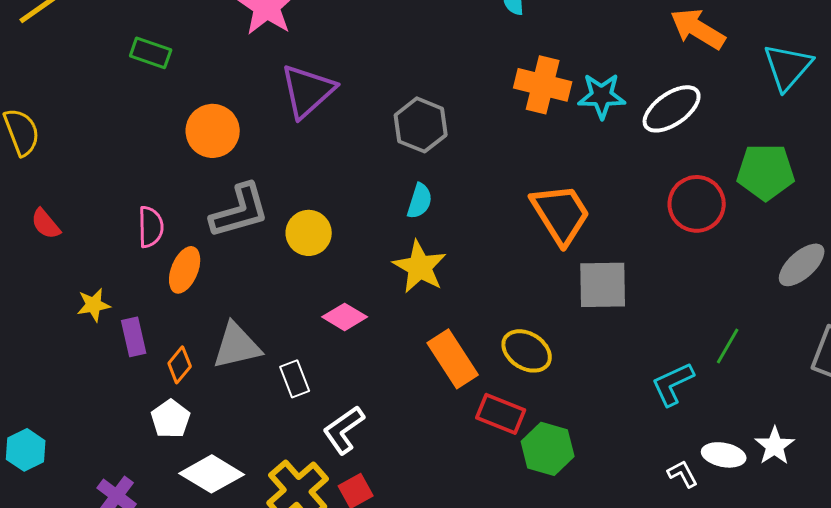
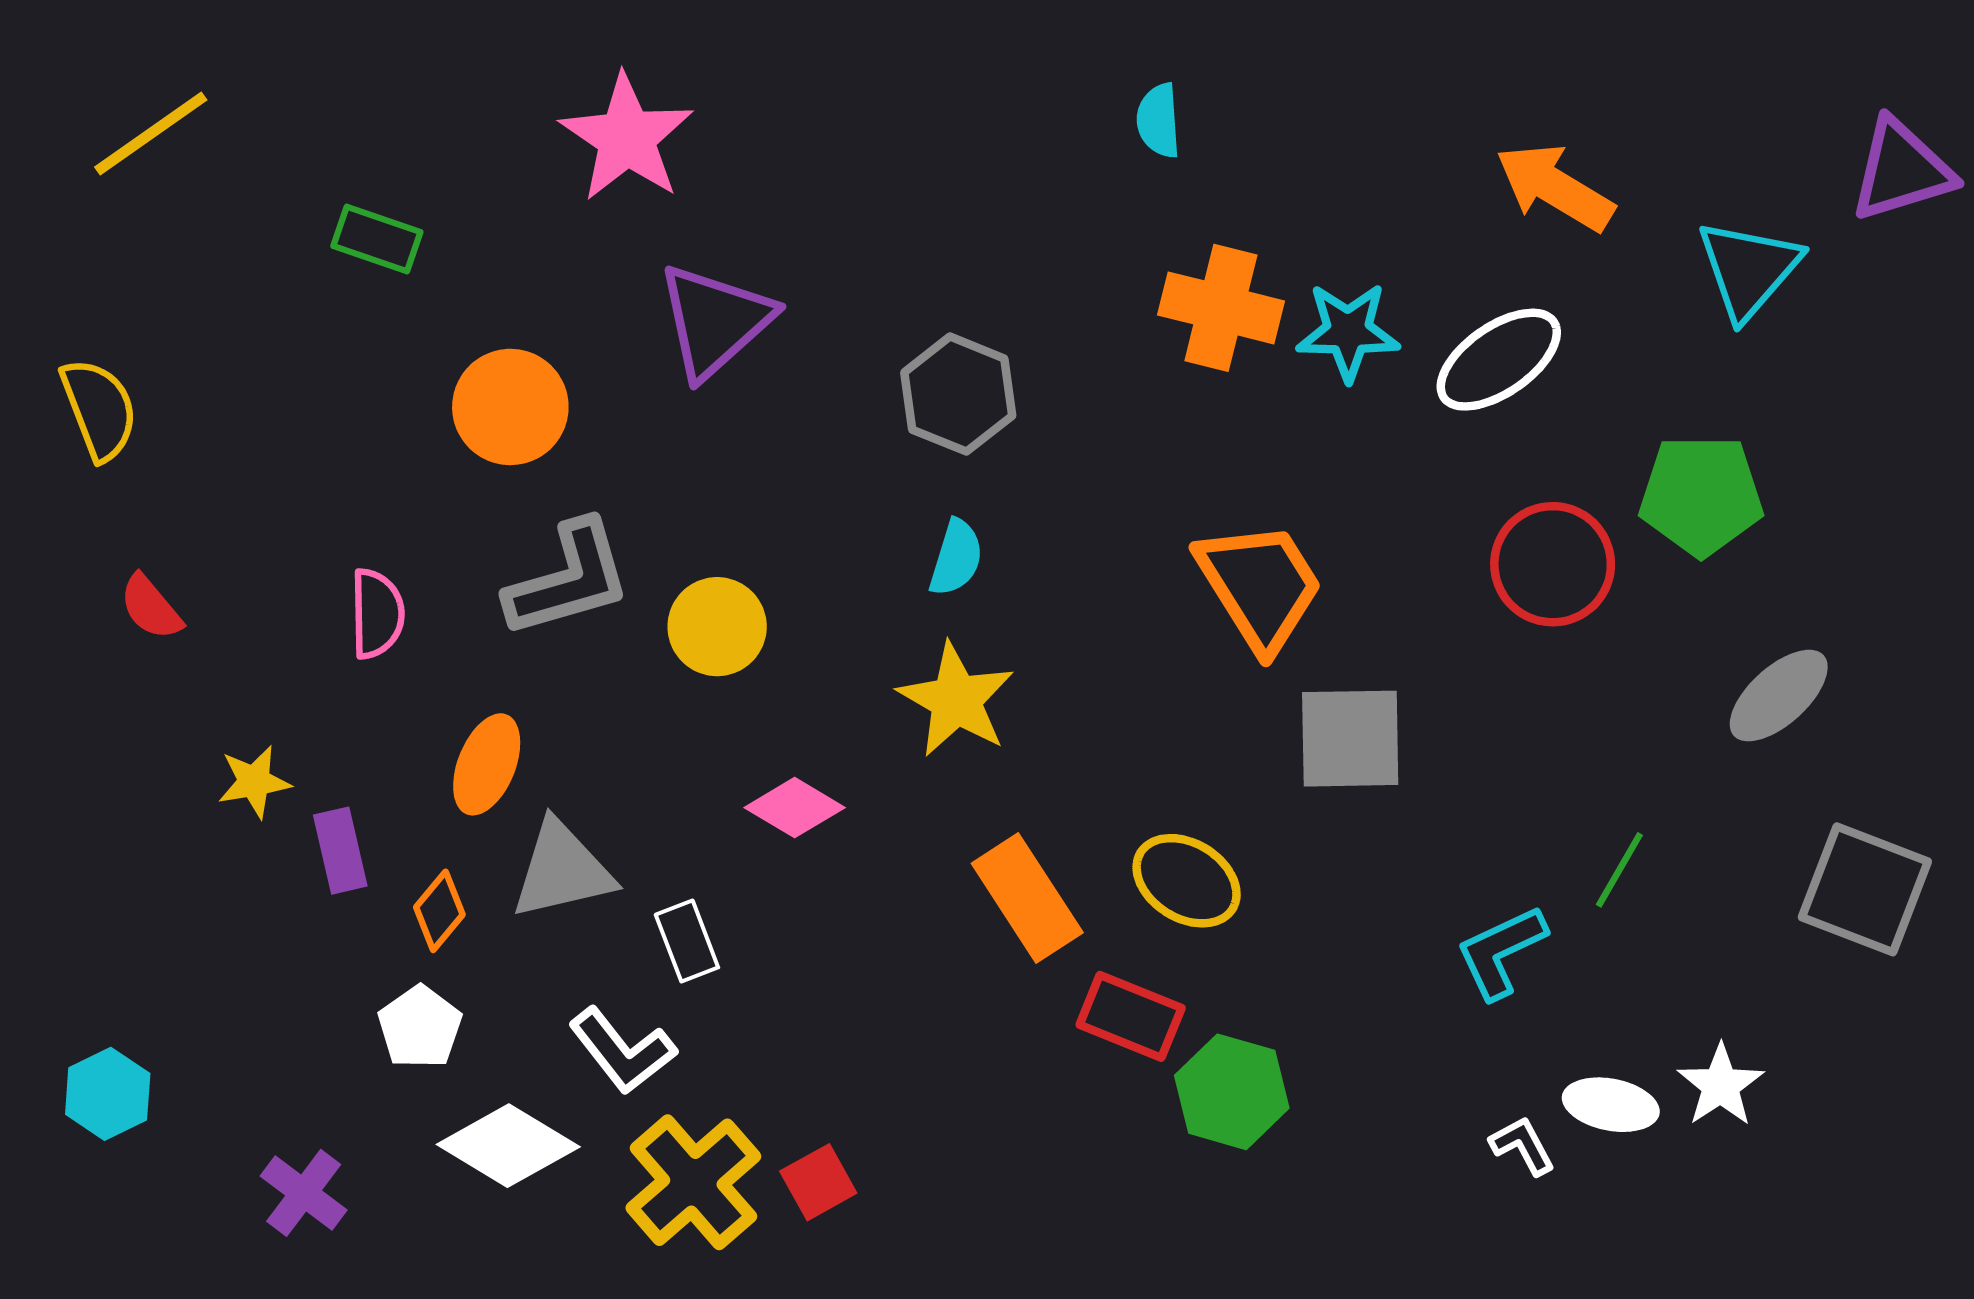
orange ellipse: (185, 270) -> (487, 764), moved
white L-shape: (344, 430) -> (622, 1051), moved, turned -93

